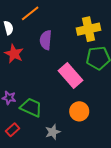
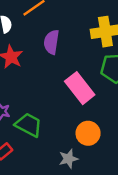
gray star: (53, 132) -> (68, 159), moved

